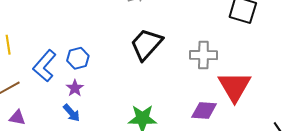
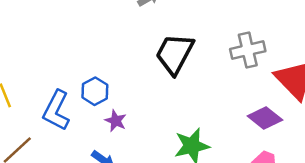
purple star: (75, 88) -> (116, 121), moved
purple diamond: (204, 111) -> (265, 118), turned 48

